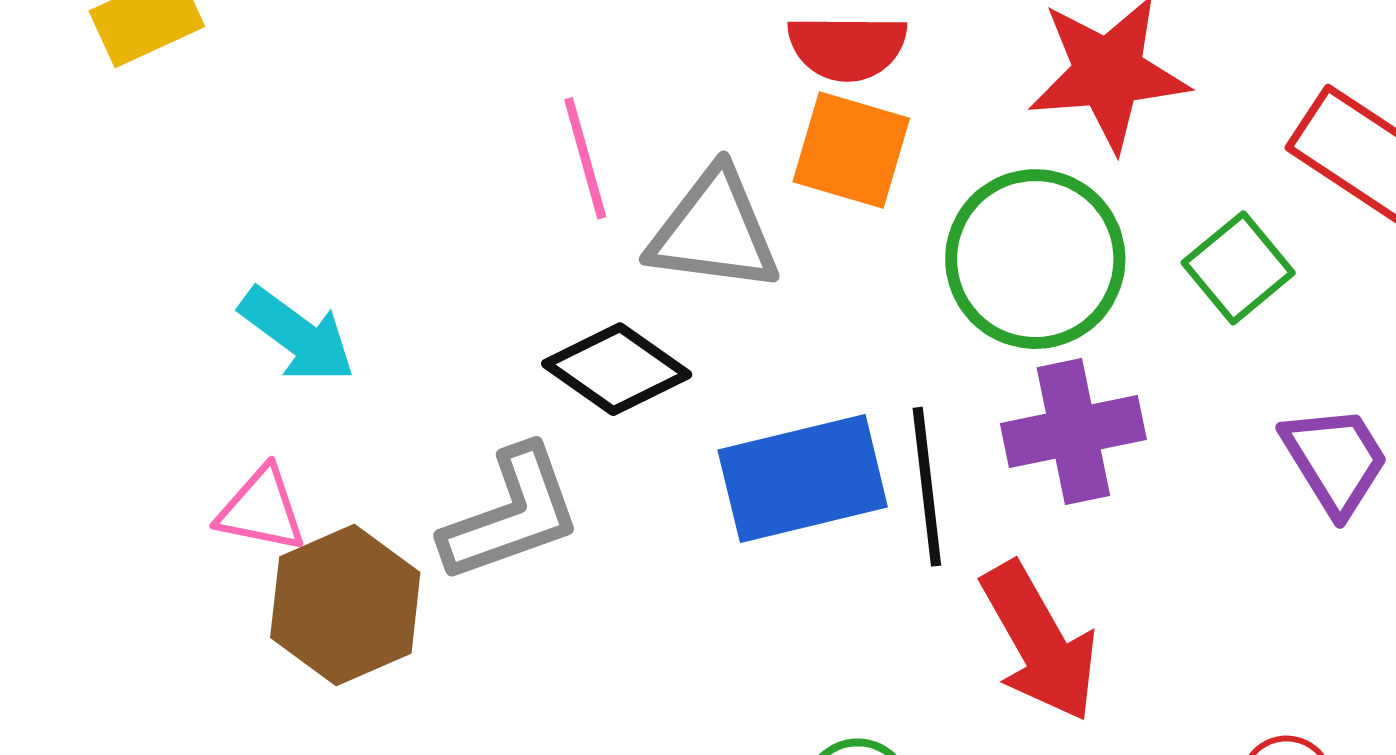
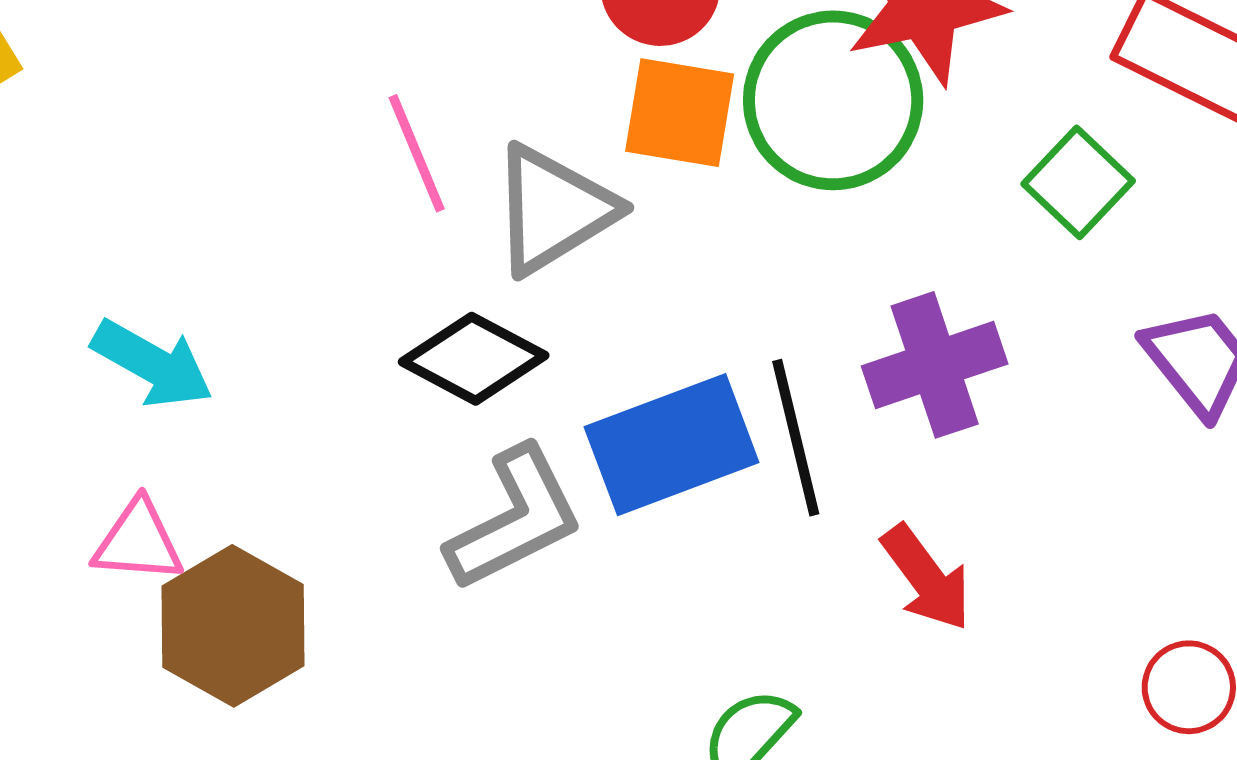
gray triangle: (714, 231) -> (553, 210), turned -32
green circle: (1035, 259) -> (833, 100), moved
gray L-shape: (511, 514) -> (515, 519), moved
red arrow: (1039, 642) -> (926, 578), size x0.7

